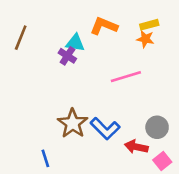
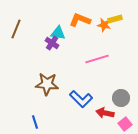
orange star: (145, 39) -> (104, 25), moved
brown star: (73, 123) -> (47, 84), moved, turned -30

